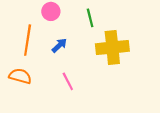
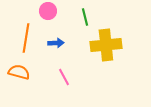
blue arrow: (59, 45) -> (56, 43), turned 42

